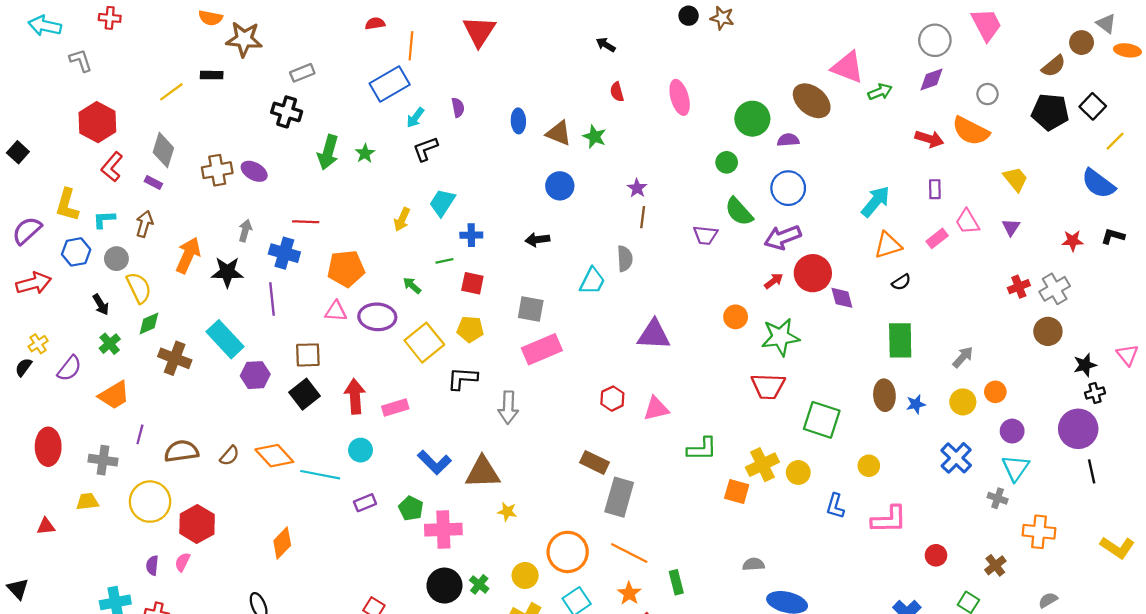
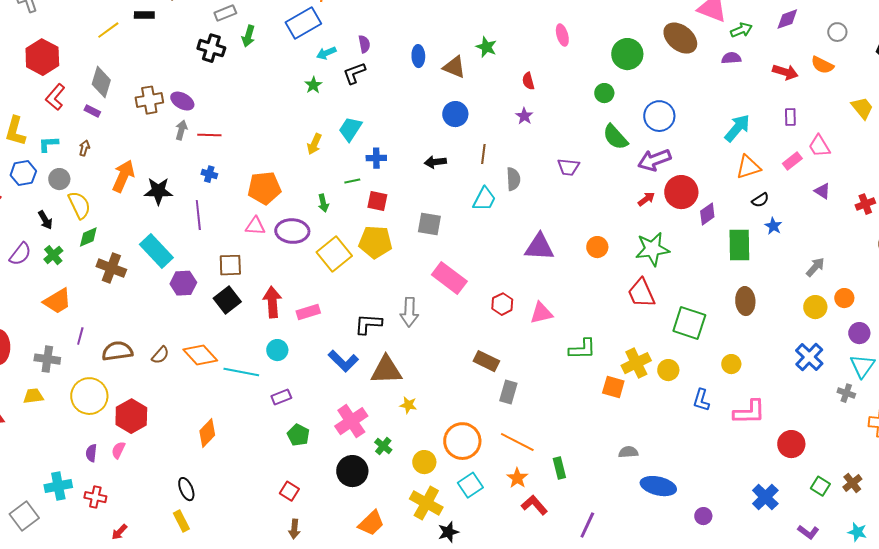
red semicircle: (617, 92) -> (528, 81), moved
pink ellipse: (680, 97) -> (562, 35), size x0.7
cyan arrow: (415, 118) -> (326, 53), turned 30
orange semicircle: (971, 131) -> (822, 65), size x0.7
green star: (595, 137) -> (486, 47), moved
purple semicircle: (788, 140) -> (731, 58), moved
black L-shape: (425, 149) -> (354, 73), moved
green arrow: (328, 152) -> (248, 36), moved, size x0.7
green star: (365, 153) -> (313, 85), moved
brown line: (643, 217) -> (483, 154), moved
red line: (306, 222) -> (209, 135), moved
brown arrow: (144, 224) -> (84, 148), size x0.7
purple triangle: (1011, 227) -> (822, 191), moved, turned -30
gray arrow: (245, 231) -> (181, 130), moved
purple trapezoid: (705, 235) -> (568, 167), moved
blue cross: (284, 253) -> (209, 174), size x0.6
green arrow: (412, 285) -> (323, 203), turned -144
purple diamond: (842, 298) -> (707, 214), turned 70
orange circle: (736, 317) -> (597, 247), moved
yellow pentagon: (470, 329) -> (375, 242), size x1.4
green rectangle: (900, 340) -> (739, 245), moved
pink rectangle: (542, 349) -> (449, 278), moved, turned 60
purple semicircle: (69, 368) -> (20, 254), moved
black L-shape: (462, 378) -> (368, 324), moved
red trapezoid: (768, 386) -> (641, 293), turned 64
blue star: (916, 404) -> (773, 226), moved, turned -30
gray rectangle: (619, 497) -> (508, 392), size x0.7
green pentagon: (411, 508) -> (298, 435), moved
pink cross: (443, 530) -> (351, 421), turned -32
red circle: (936, 555) -> (791, 444), size x1.4
brown cross: (995, 565) -> (852, 483), moved
green cross: (479, 584) -> (383, 446), moved

